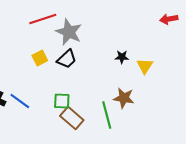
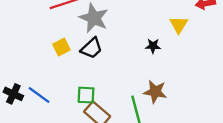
yellow triangle: (145, 66) -> (179, 25), moved

